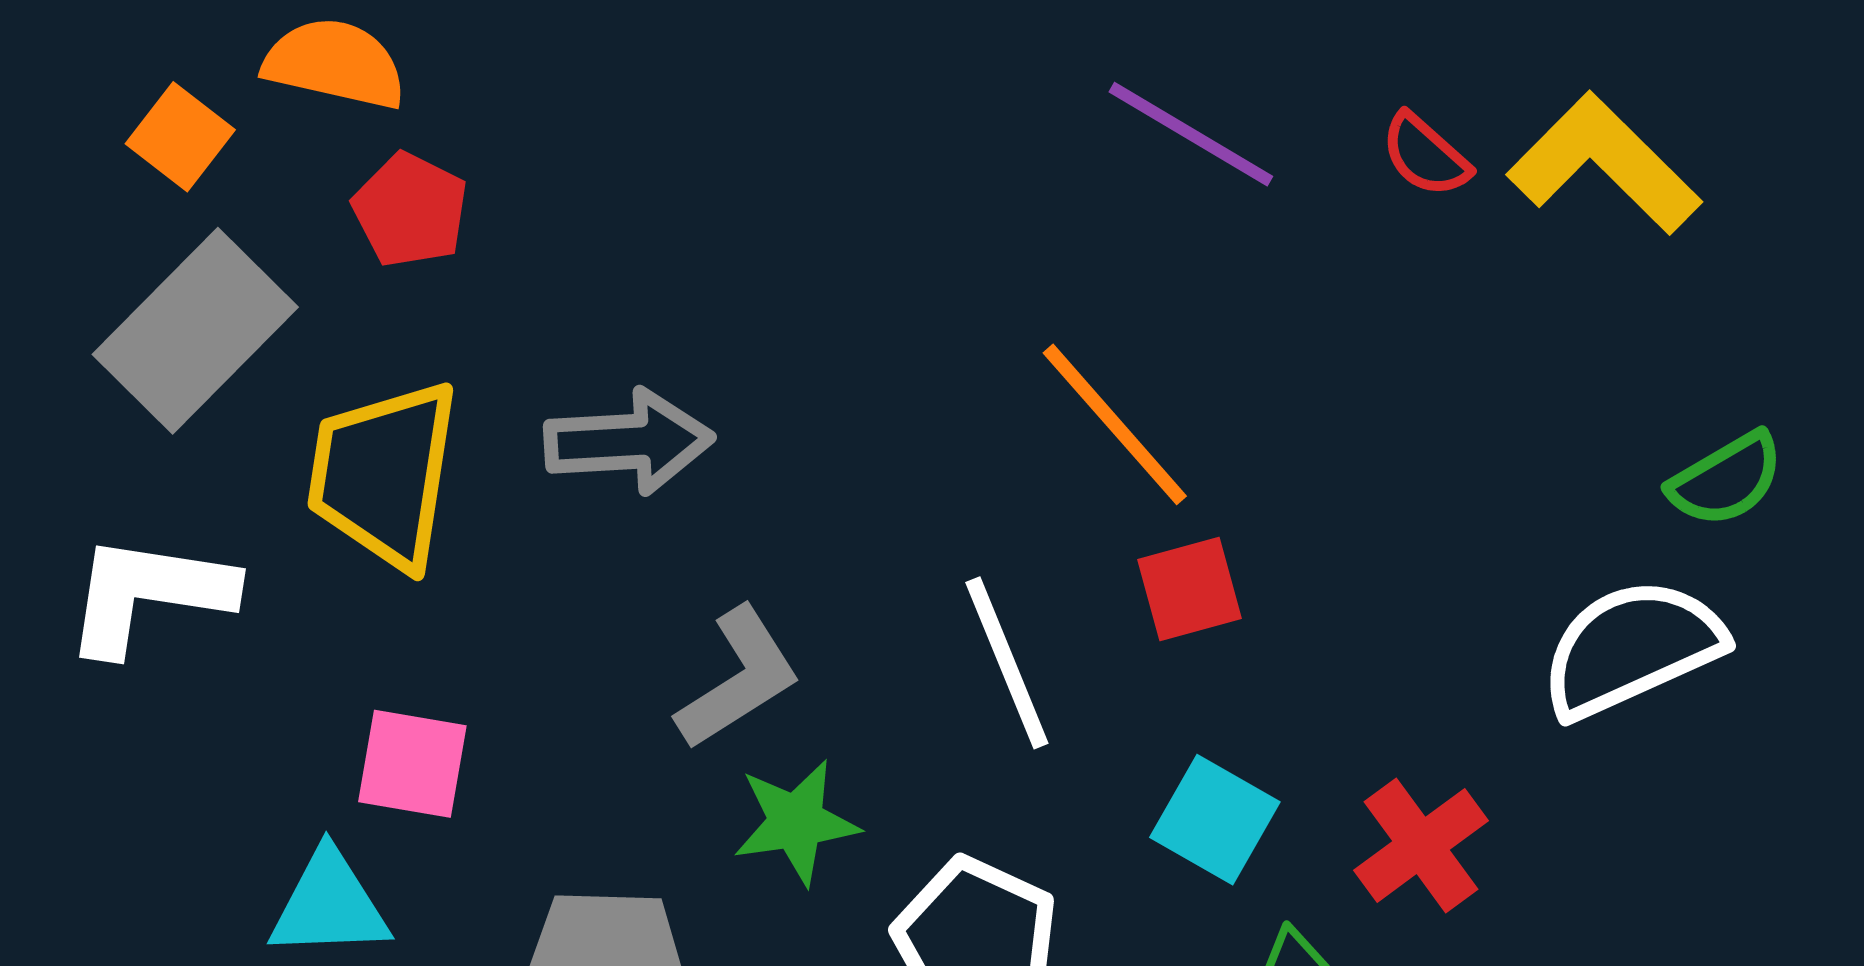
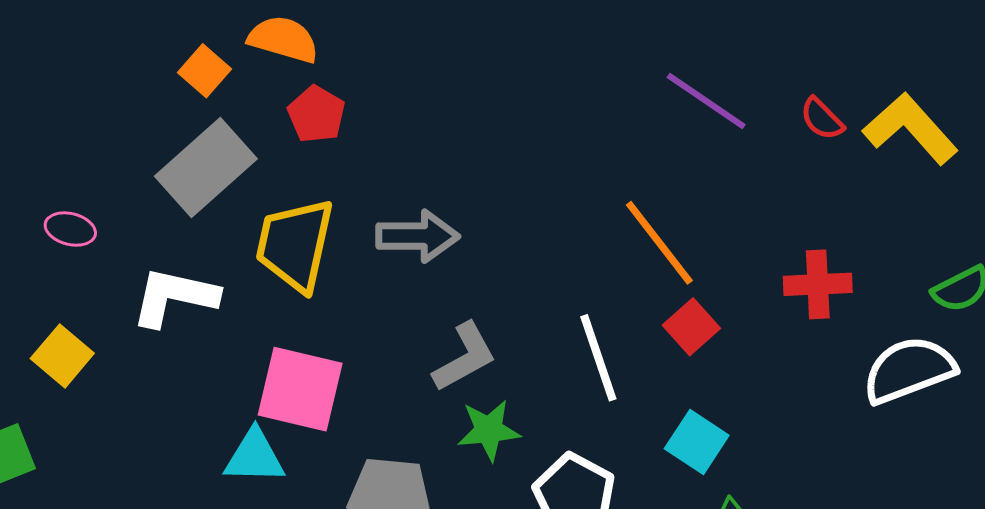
red square: (1190, 589) -> (691, 327), turned -30
pink square: (412, 764) -> (300, 389), size x1.5
red cross: (1421, 845) -> (818, 284), moved, turned 30

